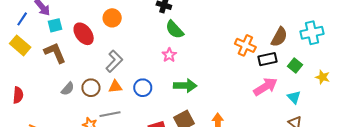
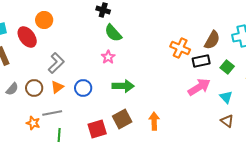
orange circle: (112, 18) -> (44, 20), moved
orange triangle: (115, 87) -> (57, 87), turned -32

